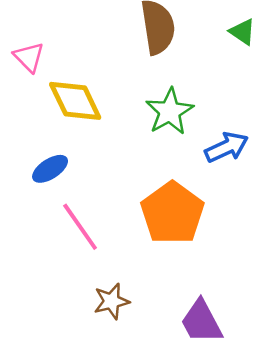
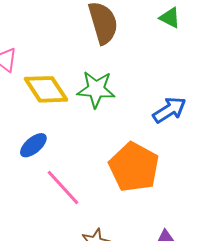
green star: (170, 111) -> (96, 89), moved, turned -30

